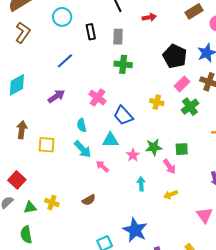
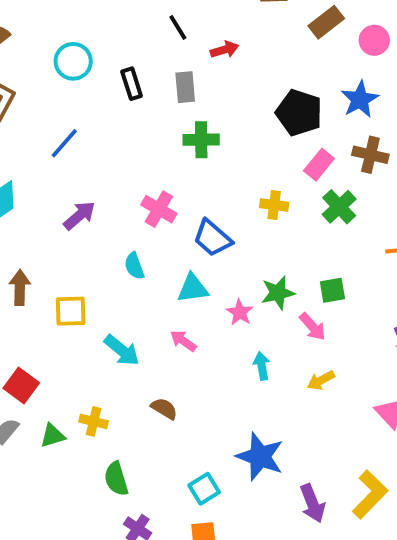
red arrow: (149, 17) -> (225, 50), moved
blue line: (65, 61) -> (64, 143), moved
cyan arrow: (83, 149) -> (122, 350), moved
brown semicircle: (89, 200) -> (164, 409), turned -112
green semicircle: (26, 235) -> (116, 479), moved

